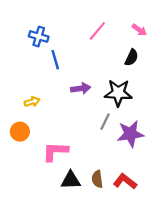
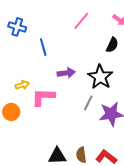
blue cross: (39, 36) -> (17, 27), moved
black star: (118, 93) -> (100, 77), turned 30
pink L-shape: (55, 151) -> (43, 97), moved

